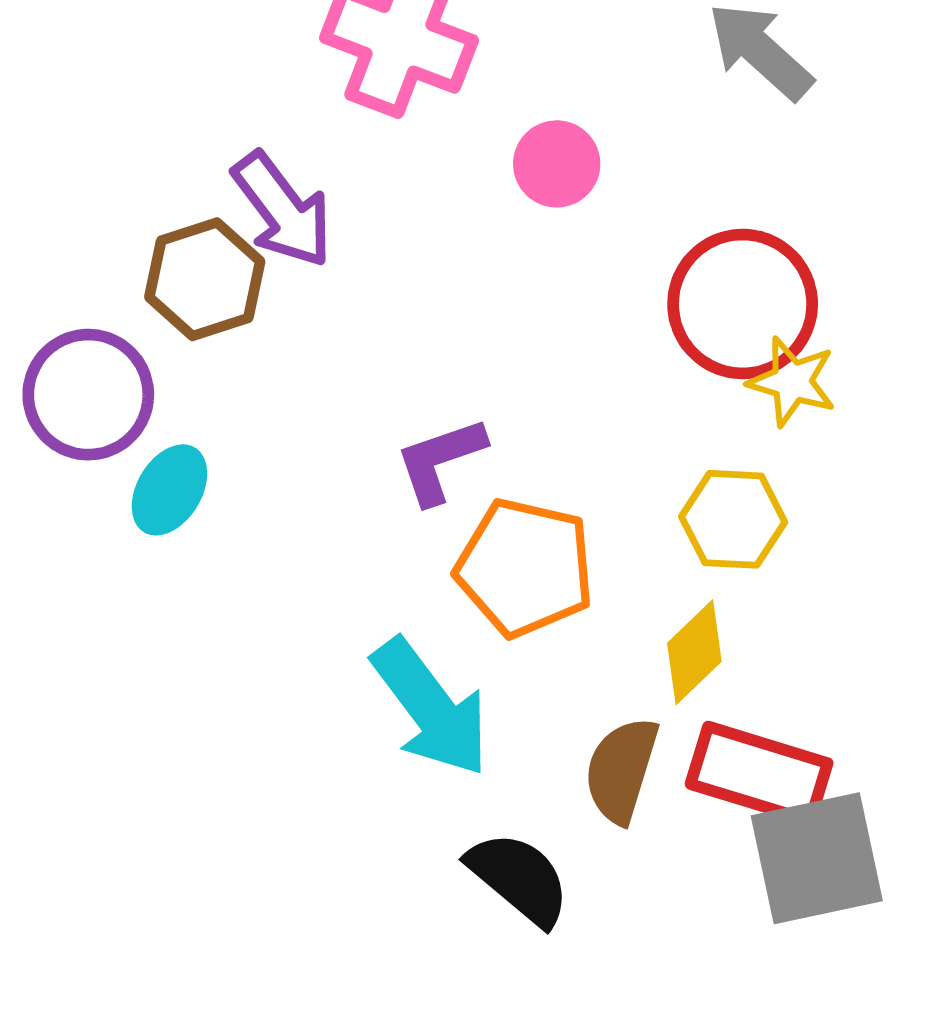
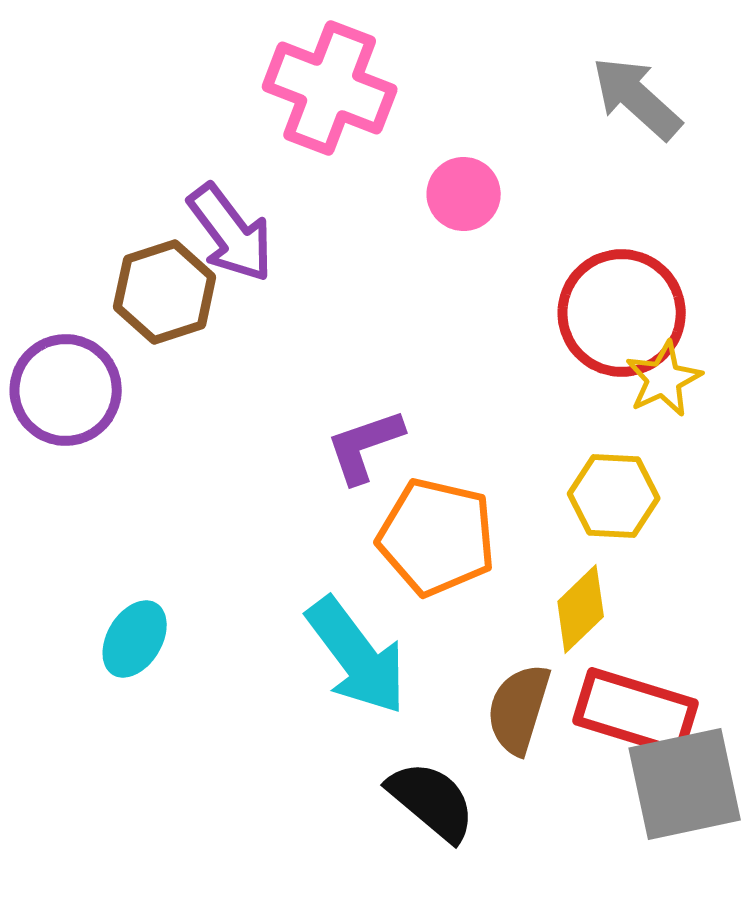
yellow star: (792, 382) -> (664, 379), turned 30
cyan ellipse: (169, 490) -> (135, 639), moved

